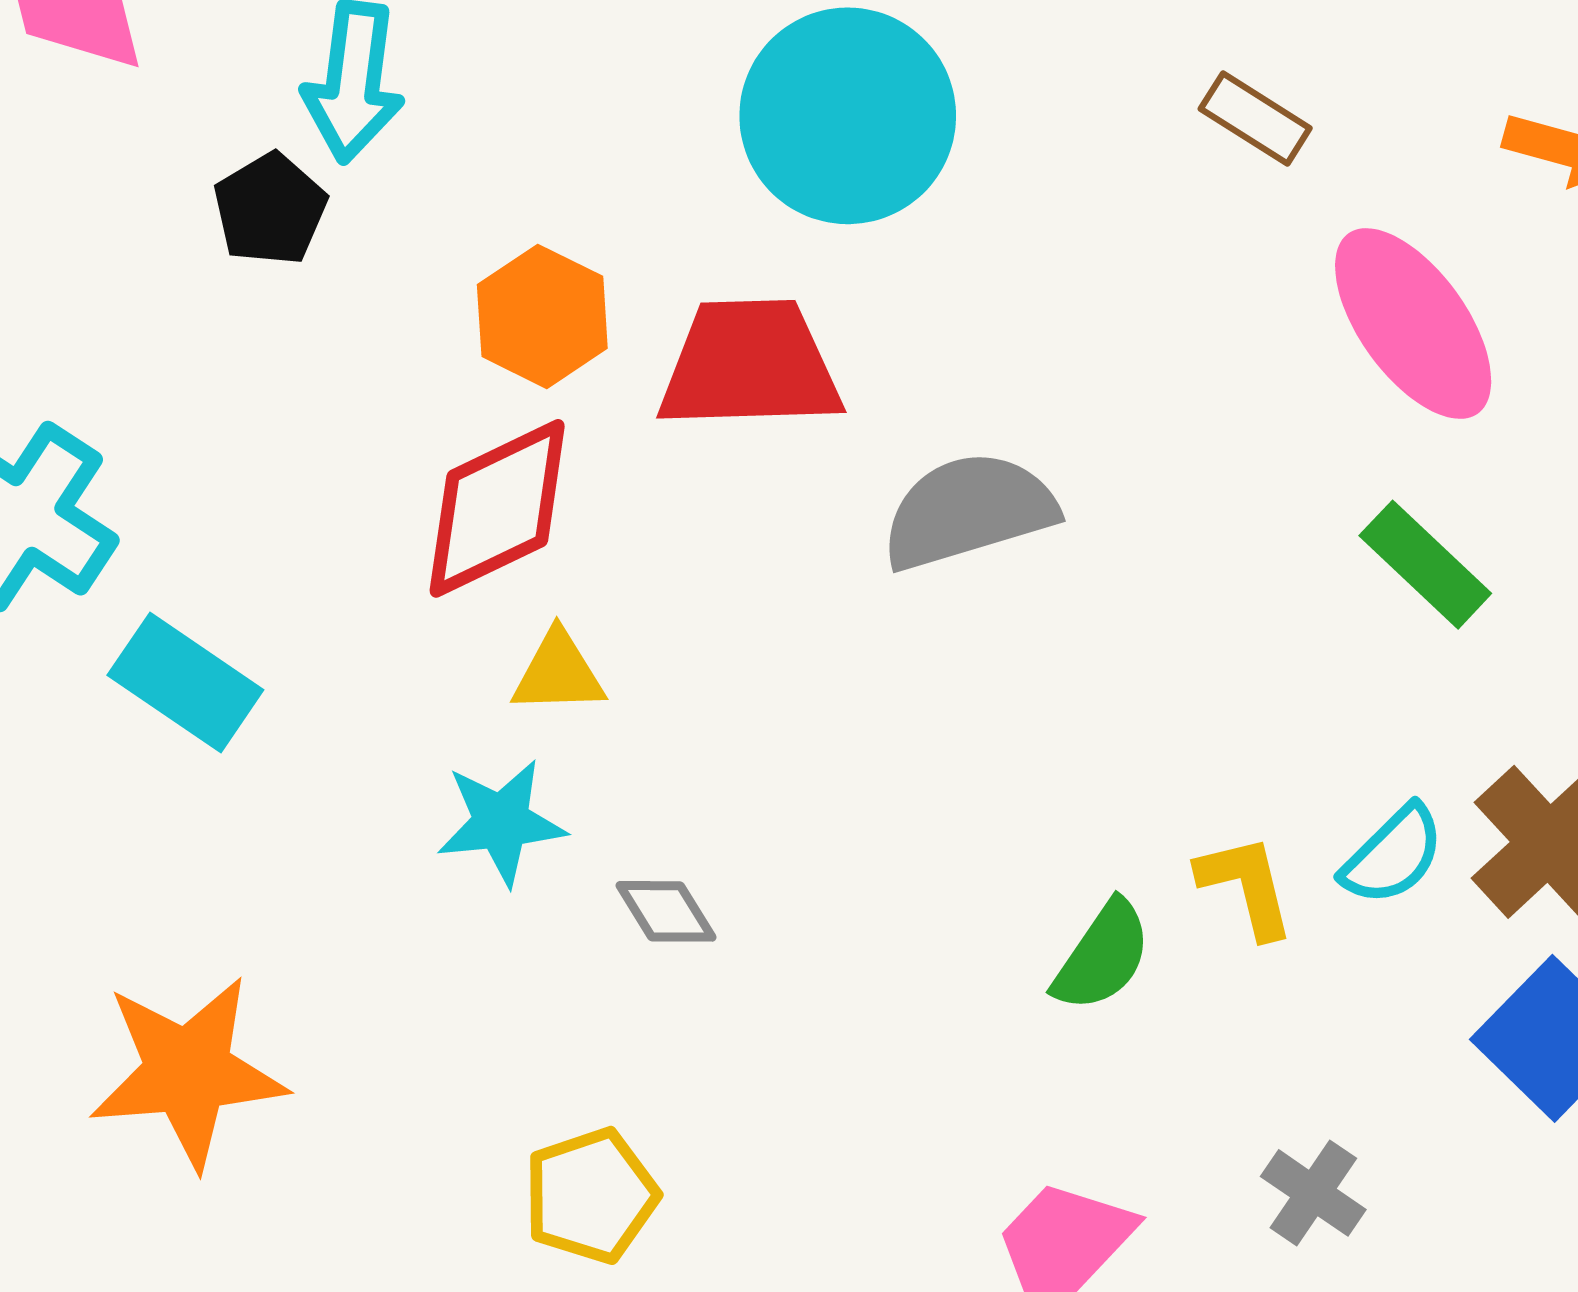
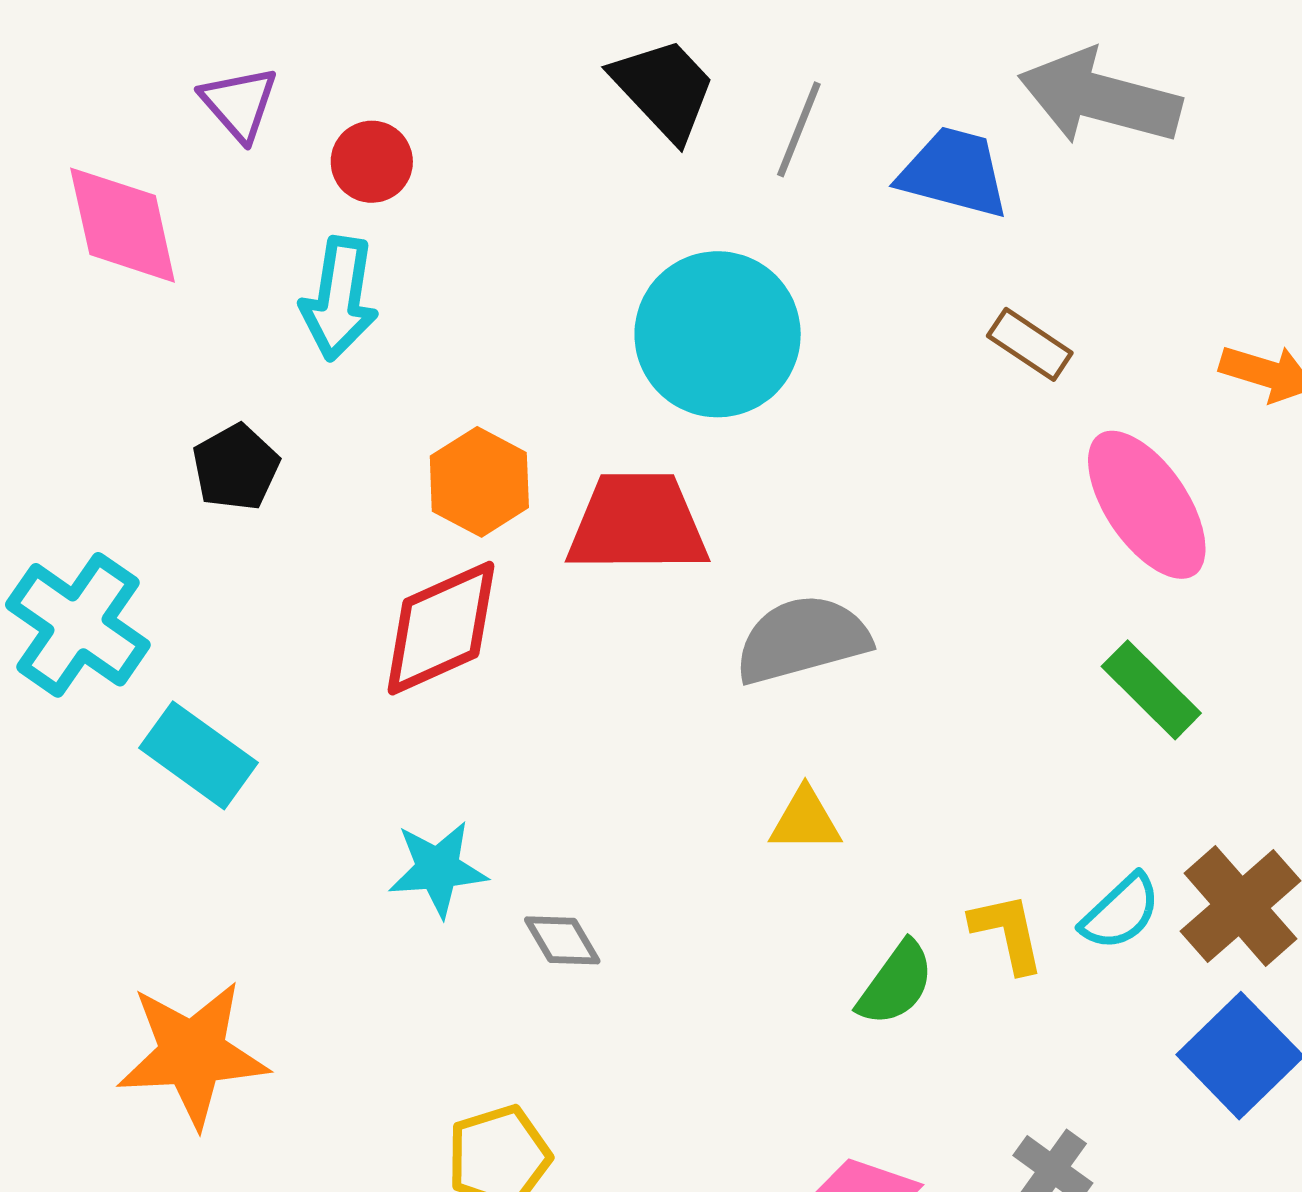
black pentagon: (270, 209) -> (236, 467), moved
yellow triangle: (558, 673) -> (805, 820), moved

